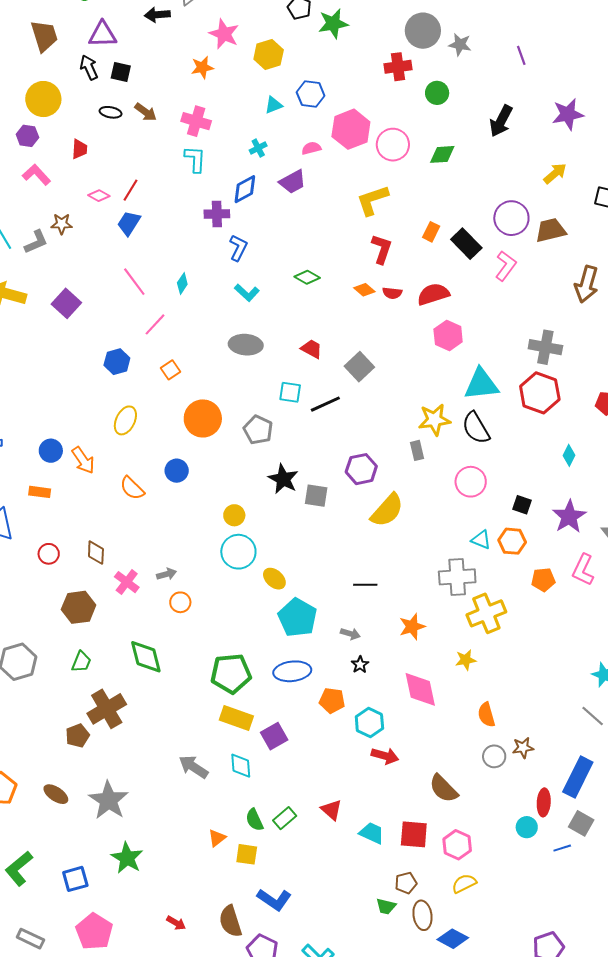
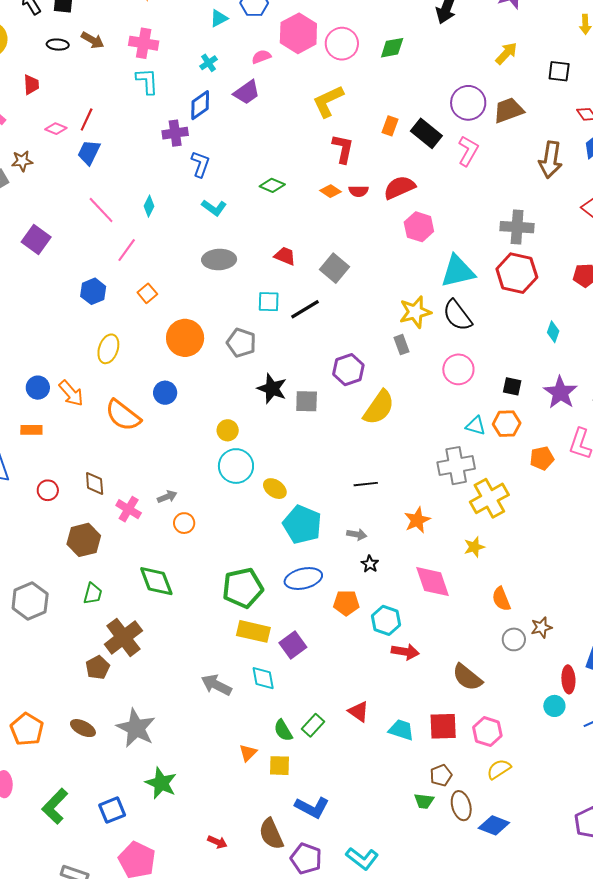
orange semicircle: (132, 488) -> (123, 415), size x1.4

